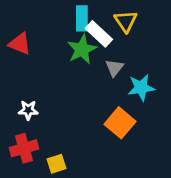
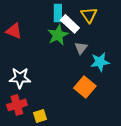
white star: (28, 110) -> (20, 78), size x1.5

